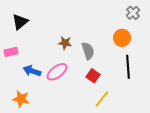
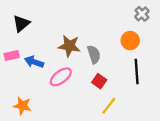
brown star: (65, 43) -> (69, 46), size x1.5
blue arrow: (32, 71) -> (34, 62), moved

